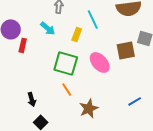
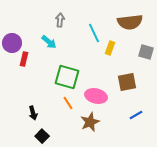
yellow rectangle: (77, 34) -> (110, 48), moved
brown square: (126, 50) -> (127, 82), moved
pink ellipse: (100, 62) -> (96, 96), moved, turned -35

